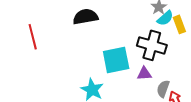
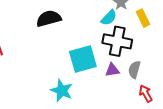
cyan semicircle: (165, 18) -> (109, 18), moved
gray semicircle: (163, 89) -> (134, 70), moved

